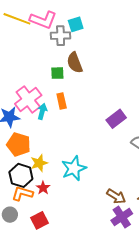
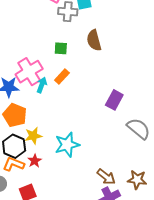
brown semicircle: (75, 63) -> (94, 40), moved
orange rectangle: (62, 101) -> (62, 76), turned 49
purple rectangle: (116, 119) -> (114, 100), turned -30

